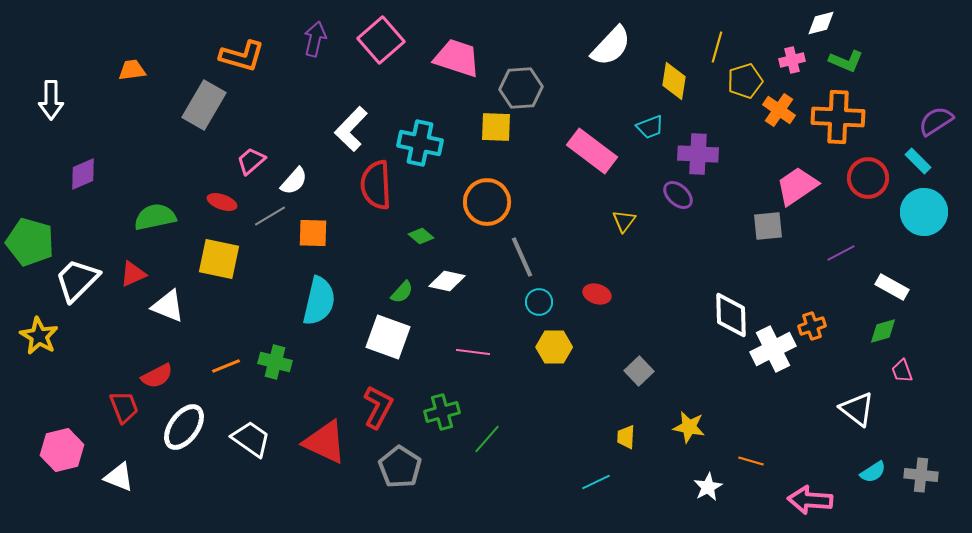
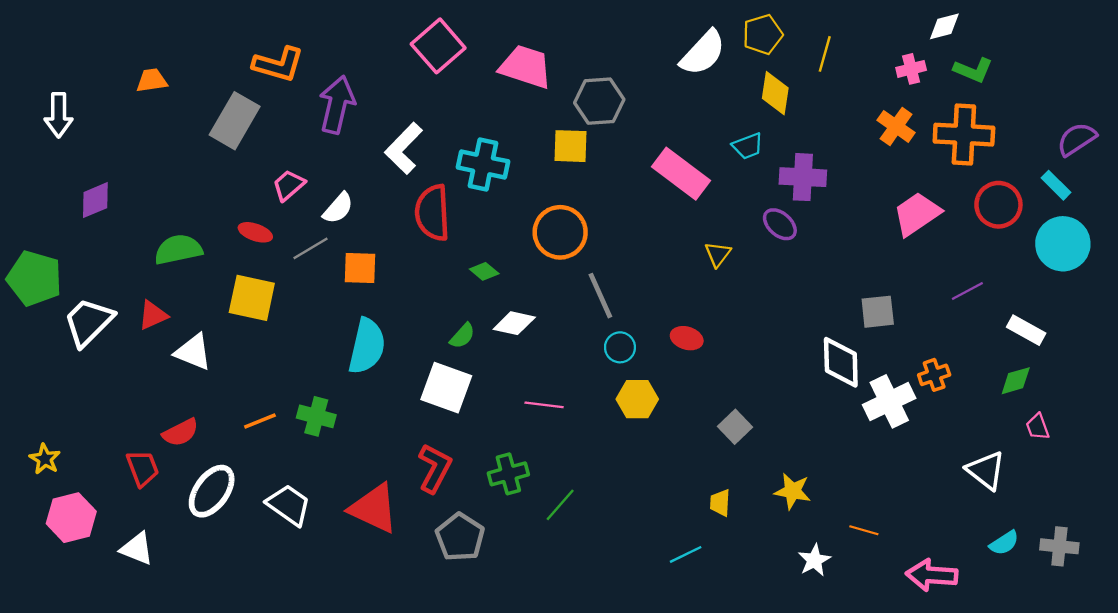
purple arrow: (315, 39) -> (337, 105), moved, size x1.4
yellow pentagon: (745, 81) -> (763, 34), moved
gray square: (768, 226) -> (878, 312), moved
yellow star: (39, 336) -> (45, 459), moved, size x0.7

